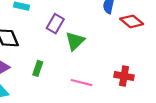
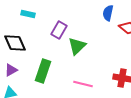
green rectangle: (38, 68) -> (43, 71), size x1.6

